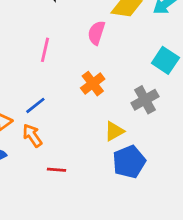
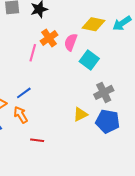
cyan square: (165, 60) -> (89, 60), moved
orange cross: (93, 84) -> (49, 38), moved
blue pentagon: (129, 162) -> (108, 121), moved, turned 30

